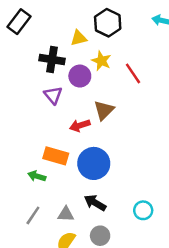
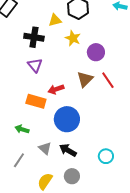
red line: (133, 73) -> (108, 80), moved
purple circle: (80, 76) -> (96, 52), moved
brown triangle: (104, 110) -> (85, 79), moved
orange rectangle: (56, 156) -> (36, 101), moved
gray triangle: (66, 214) -> (45, 148), moved, turned 40

